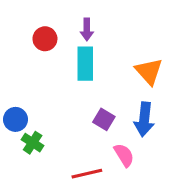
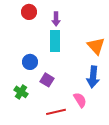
red circle: (45, 39) -> (29, 12), moved
blue circle: (16, 119) -> (30, 62), moved
purple square: (104, 119) -> (47, 80), moved

